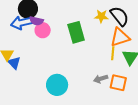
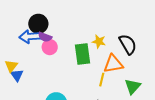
yellow star: (101, 16) -> (99, 41), moved
orange triangle: (120, 37) -> (113, 64), moved
yellow line: (113, 53) -> (102, 80), moved

